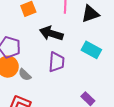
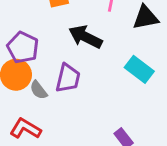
purple trapezoid: (57, 62) -> (68, 78), moved

